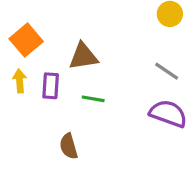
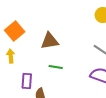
purple rectangle: (51, 86) -> (27, 81), moved

